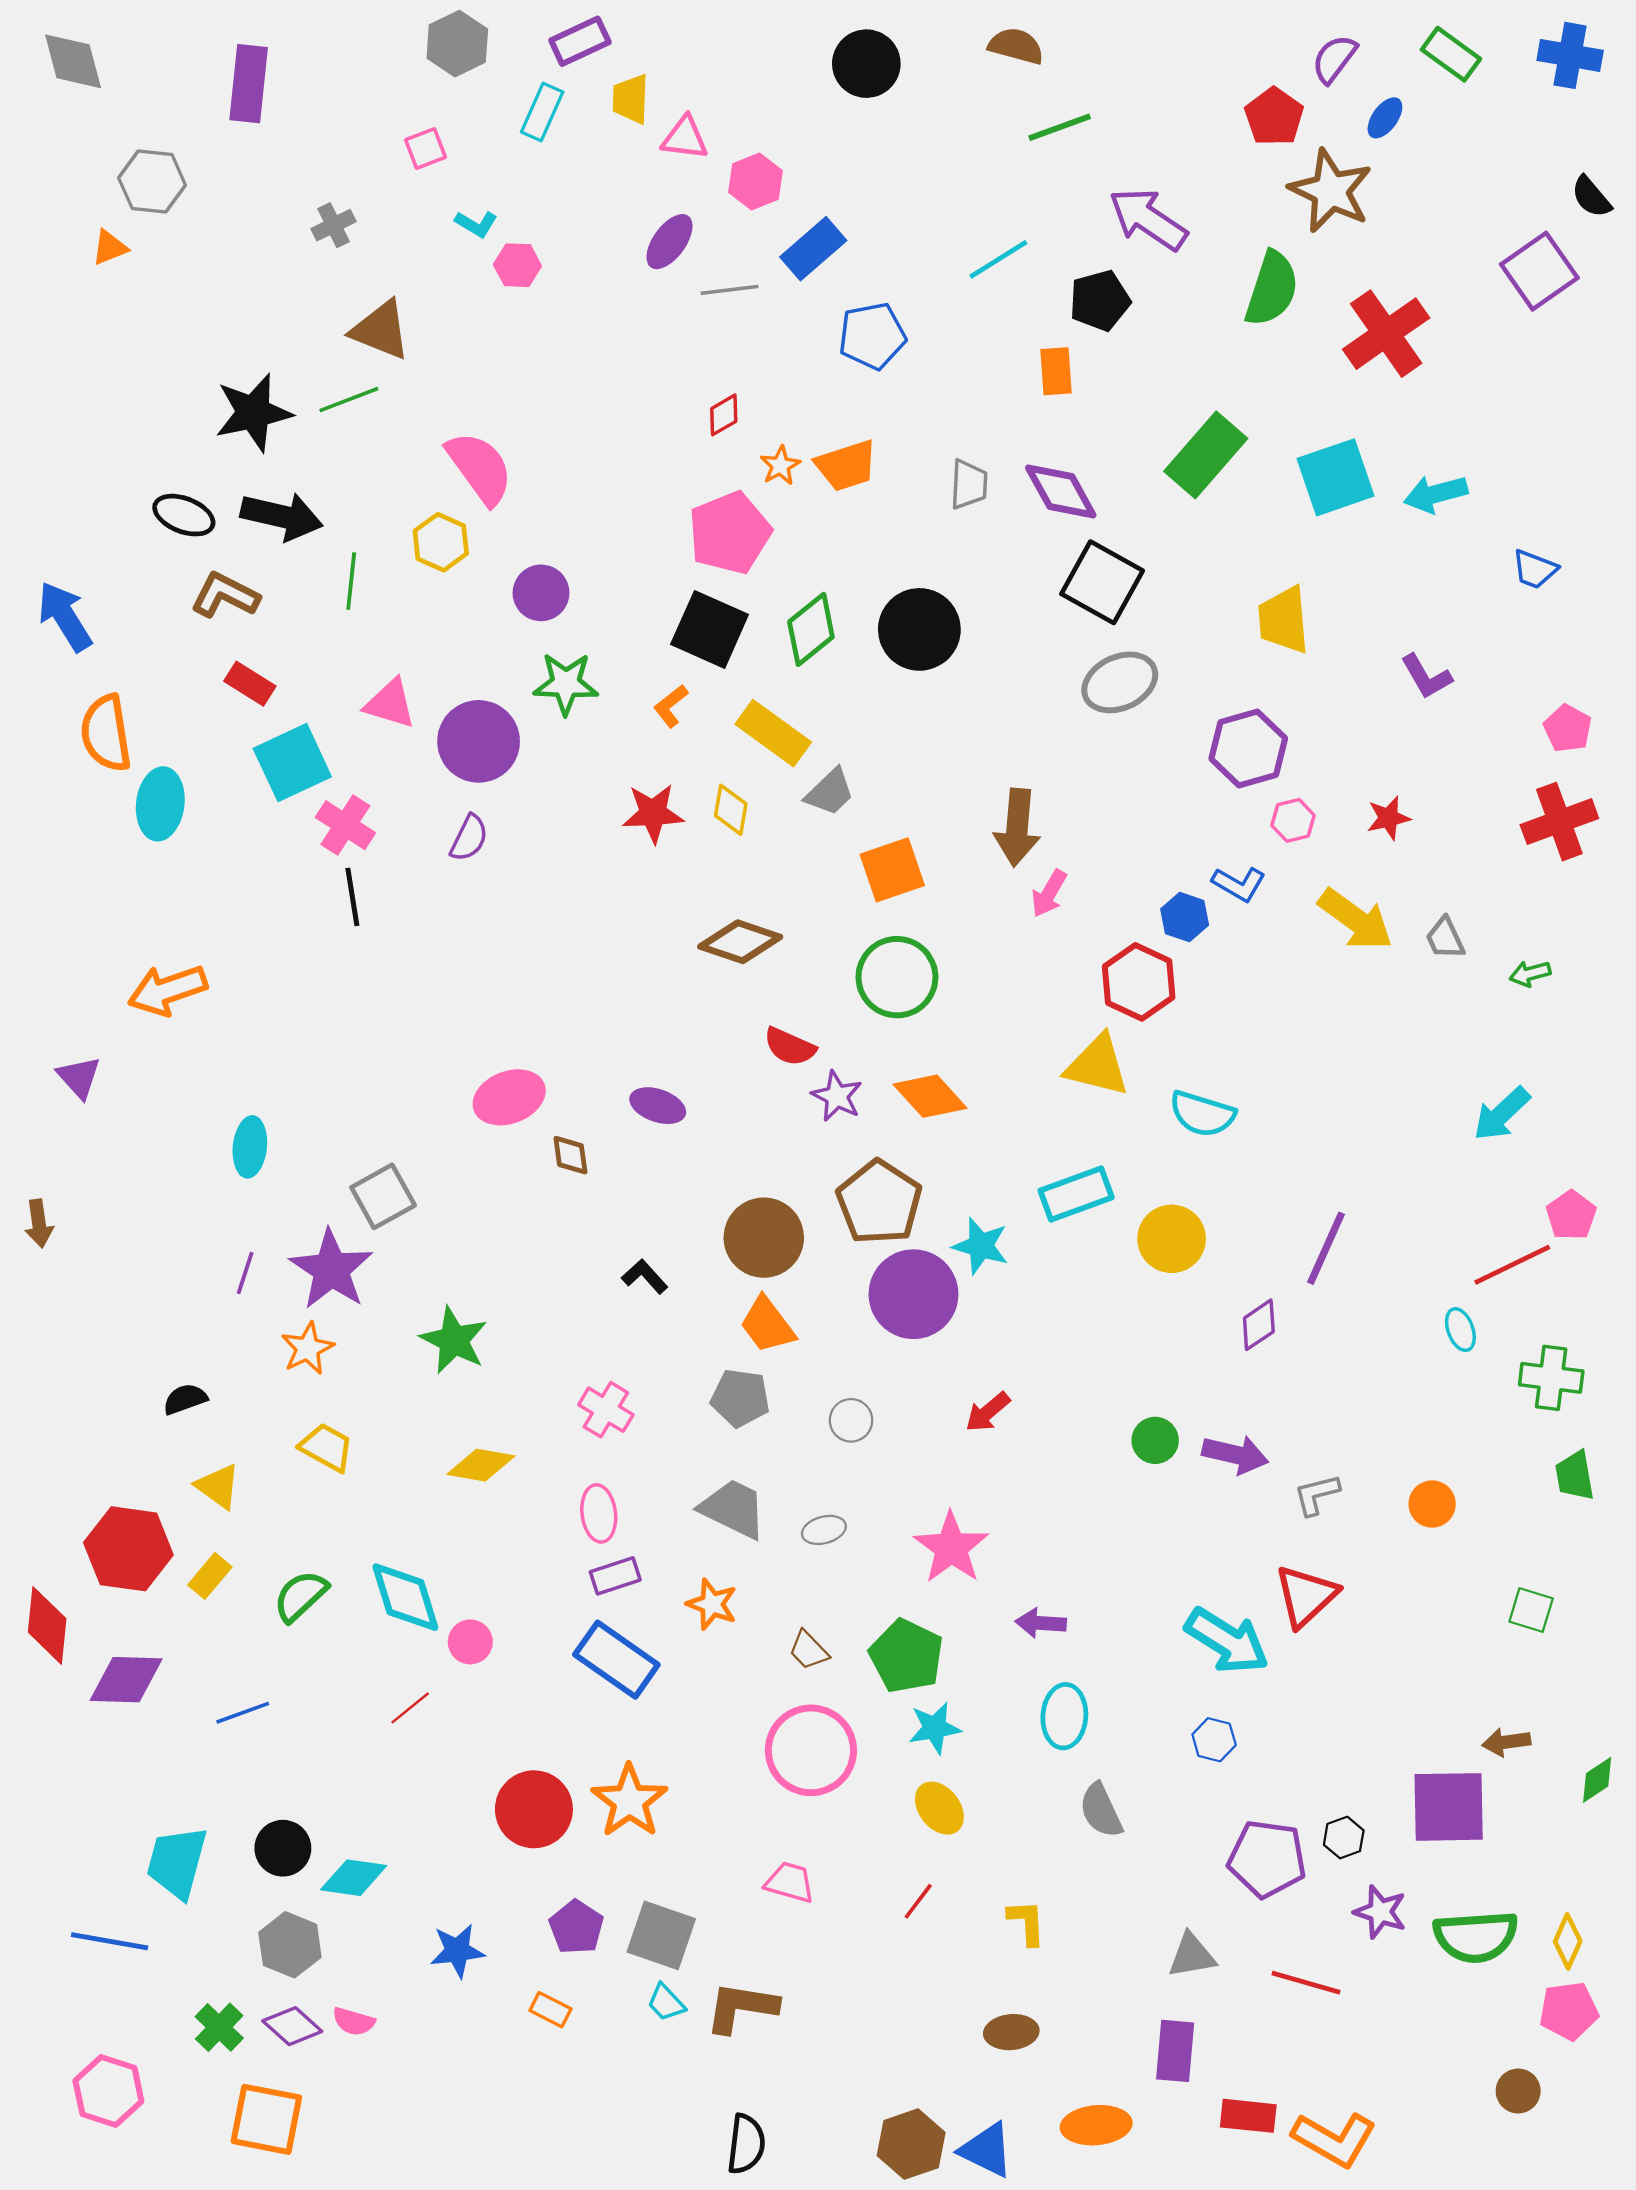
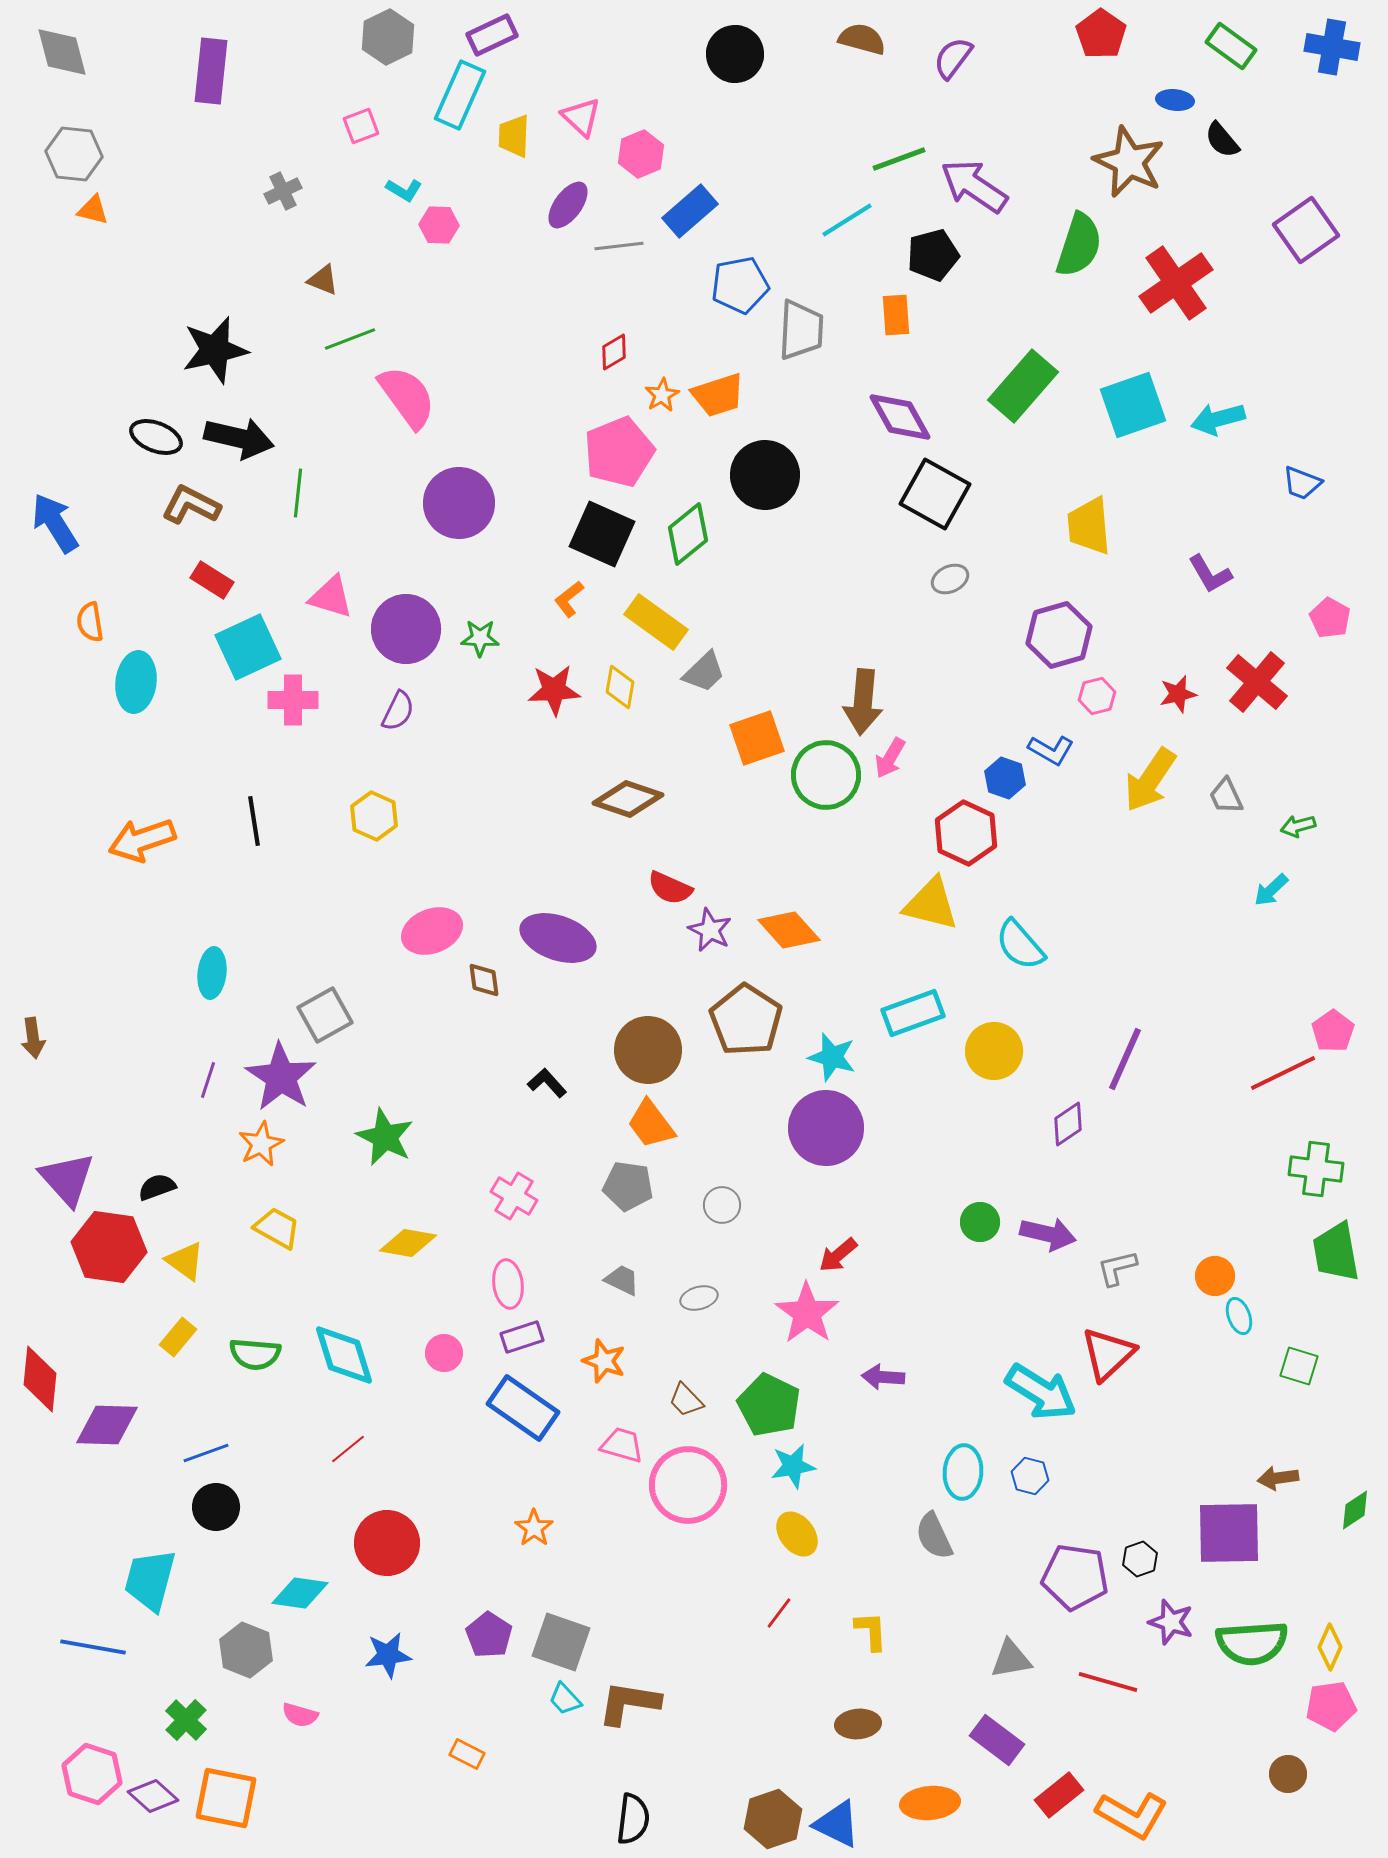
purple semicircle: (1334, 59) -> (953, 58), moved
yellow trapezoid: (631, 99) -> (514, 136), moved
cyan rectangle: (542, 112) -> (460, 95), size x1.4
red pentagon: (1274, 117) -> (1101, 34), moved
blue ellipse: (1385, 118) -> (1175, 100), turned 60
green line: (1060, 127) -> (899, 159), moved
pink triangle: (685, 138) -> (581, 117), turned 36
gray hexagon: (152, 182) -> (74, 154), moved
black semicircle: (1591, 197) -> (1222, 140), moved
orange triangle: (110, 248) -> (93, 210), turned 36
brown triangle: (381, 330) -> (323, 280), size x0.6
green line: (349, 400) -> (350, 339), moved
gray trapezoid: (969, 484) -> (801, 330), moved, size x1.4
yellow hexagon: (441, 542) -> (374, 816), moved
purple circle: (541, 593) -> (459, 503), size x1.5
black circle: (919, 629) -> (765, 475), moved
gray ellipse: (1120, 682) -> (950, 579), size x0.6
green star: (566, 684) -> (480, 638), moved, size x0.7
orange semicircle: (106, 733) -> (90, 622), size x0.6
red cross: (1559, 822) -> (1257, 682), moved, turned -30
pink cross: (345, 825) -> (293, 700), turned -33
black line: (352, 897) -> (254, 821), moved
yellow arrow: (1355, 919) -> (1150, 780), turned 88
green circle: (897, 977) -> (826, 775), moved
purple triangle: (79, 1077) -> (67, 1179), moved, size x1.5
purple ellipse: (658, 1106) -> (558, 938), size x1.6
cyan semicircle: (1202, 1114) -> (1020, 945), turned 32
cyan arrow: (1502, 1114) -> (1271, 890), moved, size x0.7
purple circle: (913, 1294) -> (826, 1128), moved
cyan ellipse: (1460, 1330) -> (1239, 1316), moved
red arrow: (988, 1412) -> (838, 1255), moved
green trapezoid: (1575, 1476) -> (1336, 1252), size x1.4
gray trapezoid: (733, 1509) -> (622, 1280), size x0.6
red hexagon: (128, 1549) -> (109, 1247), moved
green semicircle: (301, 1596) -> (255, 1354), turned -132
pink circle: (470, 1642) -> (444, 1353), moved
cyan ellipse: (1064, 1716) -> (963, 1472), moved
orange star: (629, 1801) -> (534, 1528), size x0.6
red circle: (534, 1809) -> (387, 1543), moved
black circle: (283, 1848) -> (216, 1507), moved
pink trapezoid: (790, 1882) -> (622, 1445), moved
orange rectangle: (550, 2010) -> (467, 1754), moved
purple diamond: (292, 2026) -> (153, 1796), moved
purple rectangle: (1175, 2051) -> (997, 1740), turned -58
red rectangle: (1248, 2116) -> (1059, 1795), turned -45

